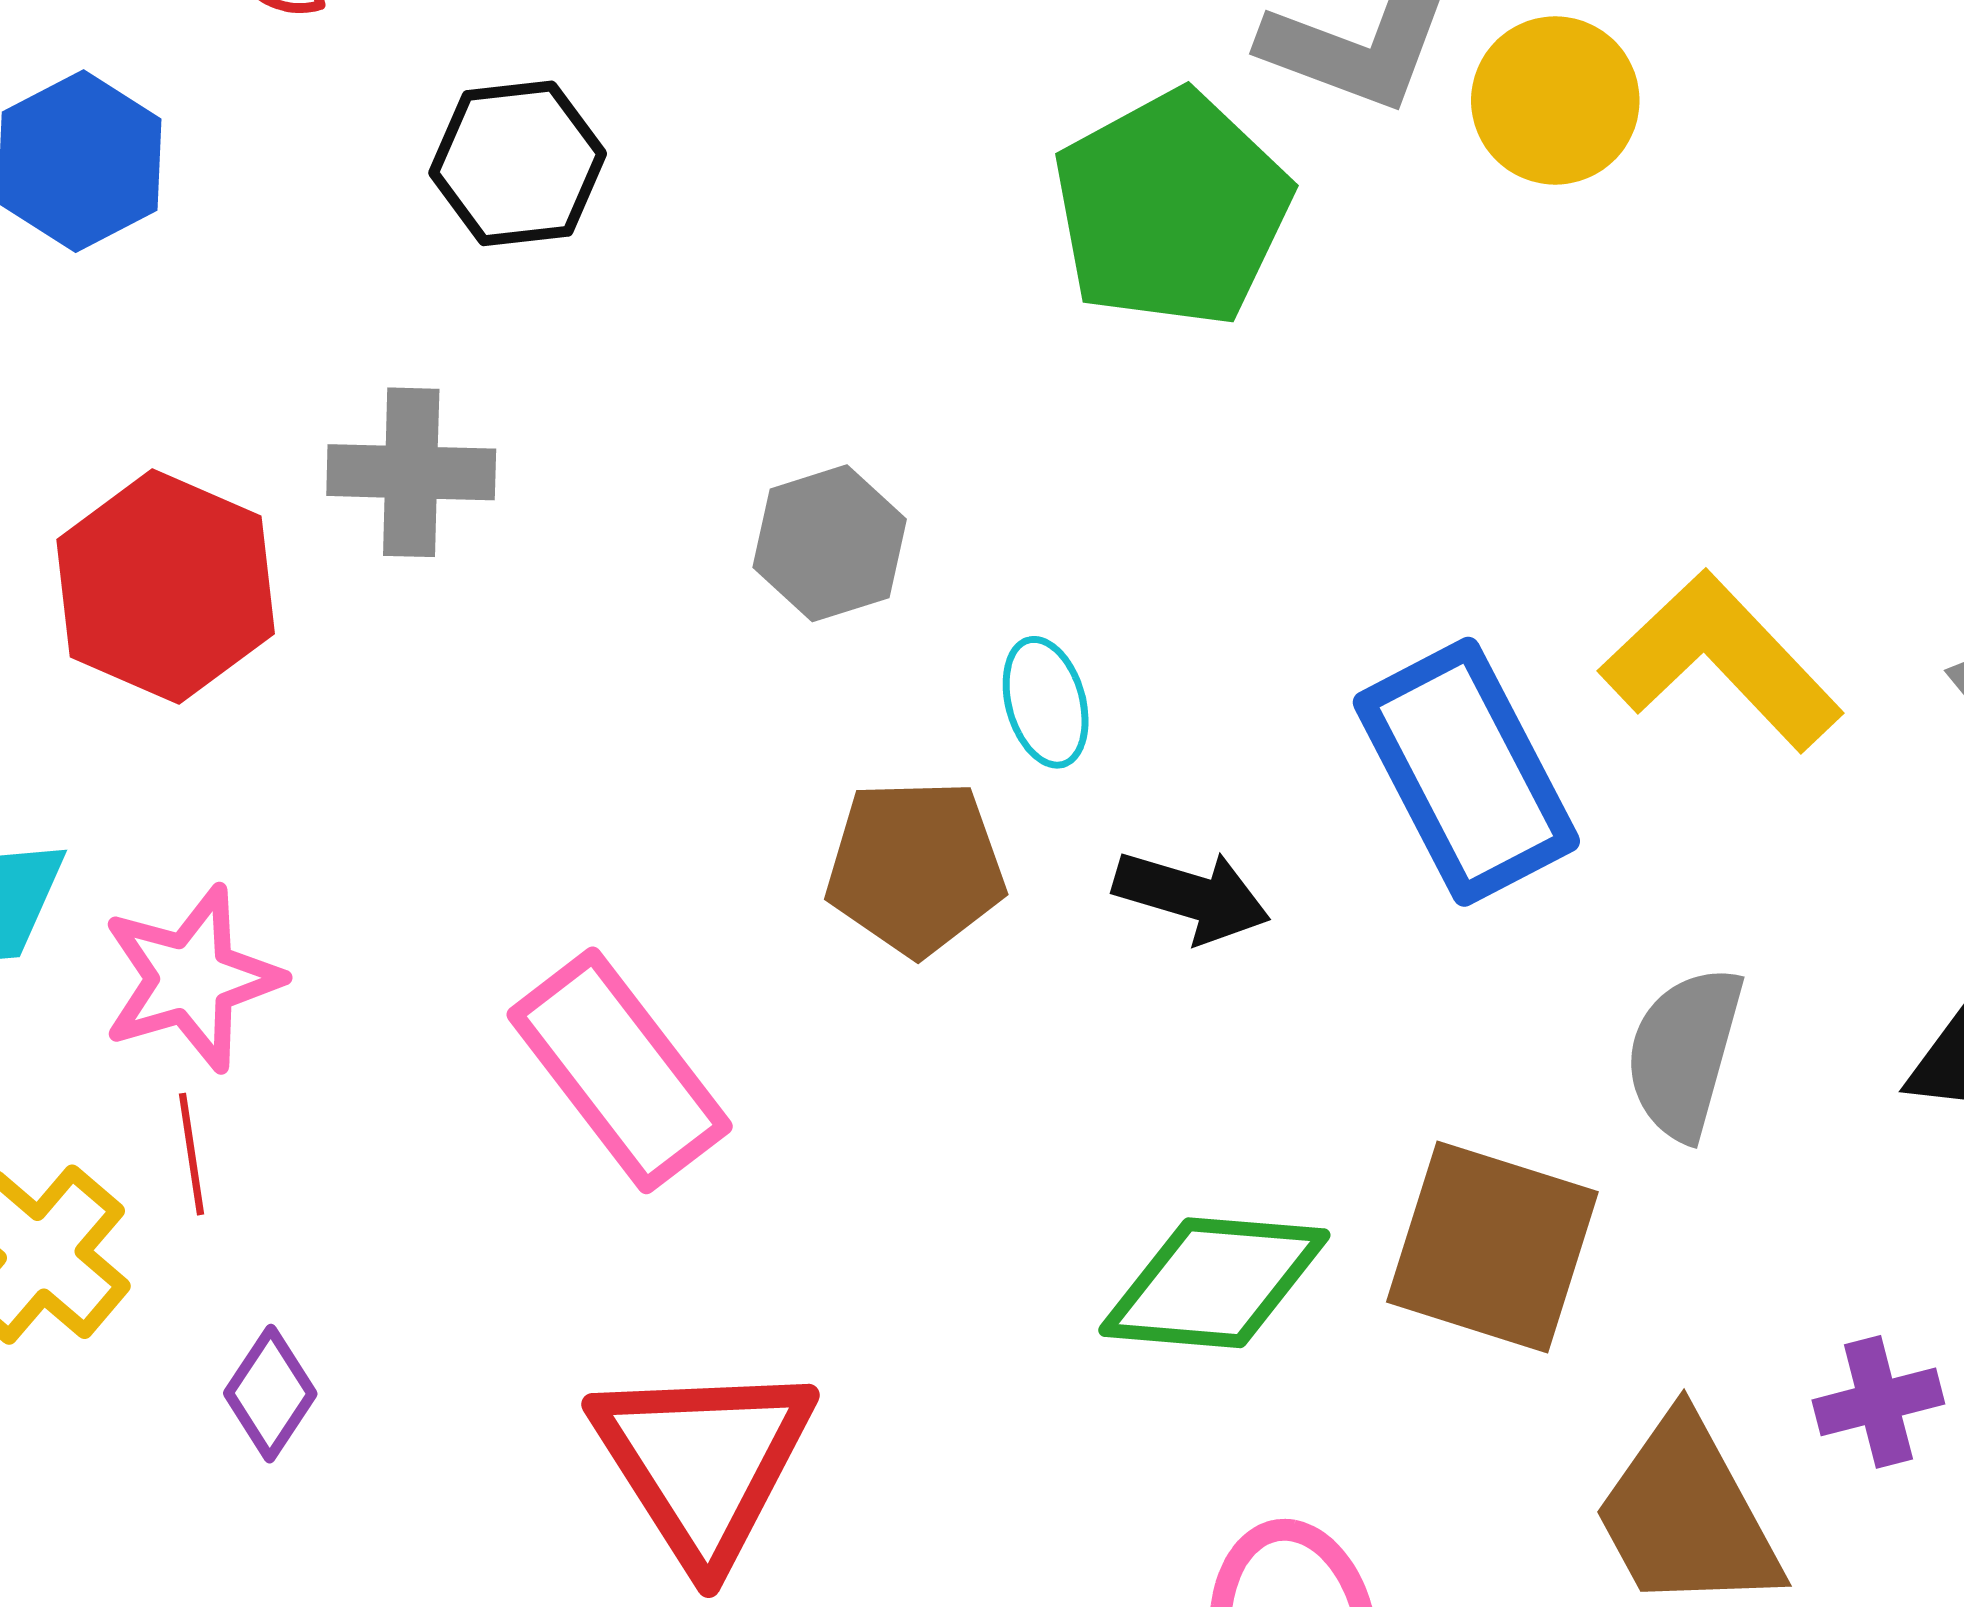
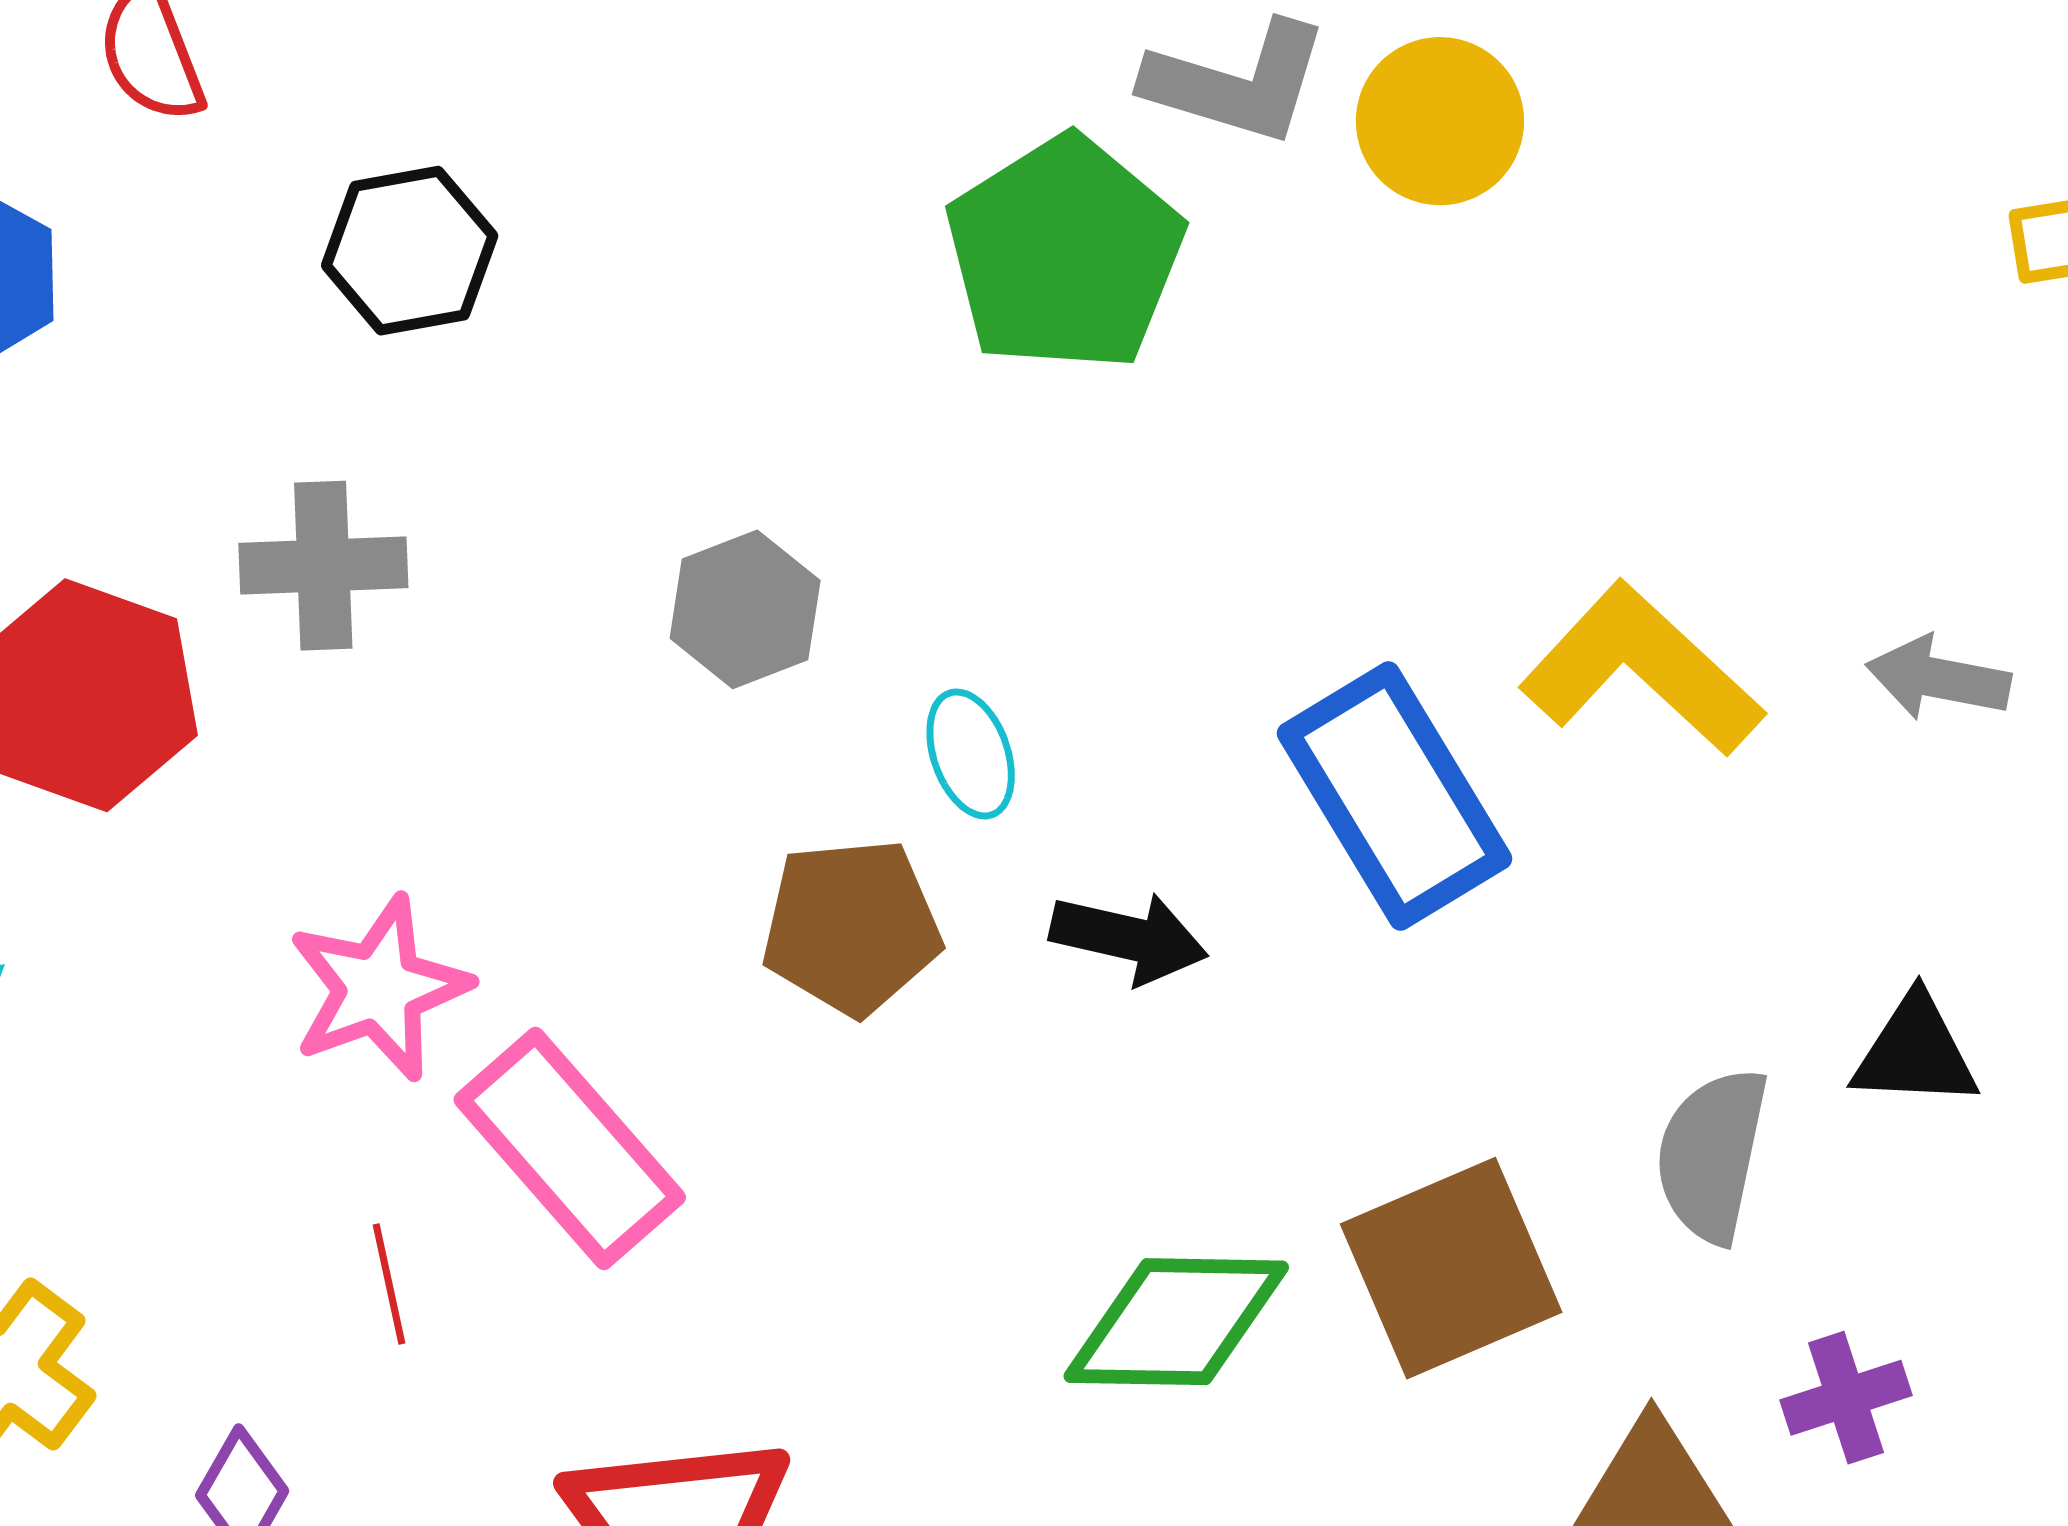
pink star: (191, 979) -> (379, 988), moved
gray semicircle: (1684, 1053) -> (1712, 1155), moved
red line: (192, 1154) -> (389, 1284), moved
brown square: (1492, 1247) -> (1451, 1268), turned -37

